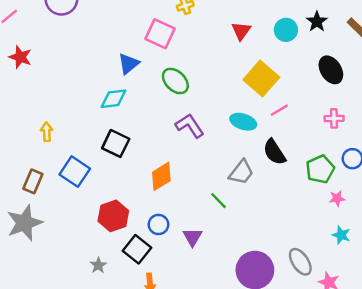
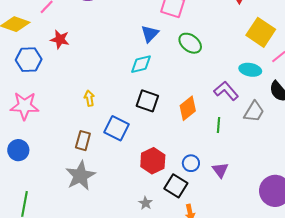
purple L-shape: (190, 126) -> (226, 91), moved
orange diamond: (161, 176) -> (188, 108), moved
green line: (218, 201) -> (218, 125), moved, turned 56

